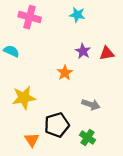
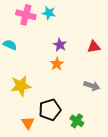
cyan star: (77, 15) -> (49, 13), moved
purple star: (83, 51) -> (60, 45), moved
gray arrow: (91, 105) -> (92, 86), moved

